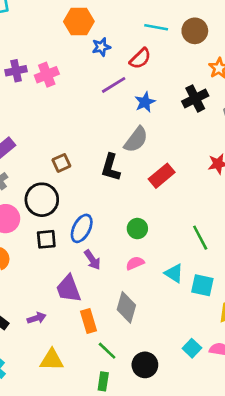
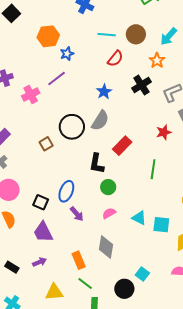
red semicircle: (140, 58) -> (115, 59), moved
pink cross: (47, 75) -> (31, 95), moved
purple line: (114, 85) -> (57, 79), moved
black L-shape: (111, 167) -> (97, 164), moved
black circle: (42, 200) -> (72, 127), moved
green line: (200, 238) -> (153, 169), moved, turned 42
black square: (46, 239) -> (41, 202), turned 35
purple trapezoid: (68, 289) -> (43, 232), moved
cyan square: (192, 348) -> (142, 274), moved
green line: (107, 351) -> (85, 284), moved

